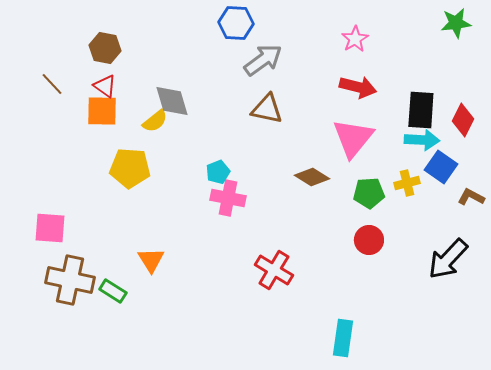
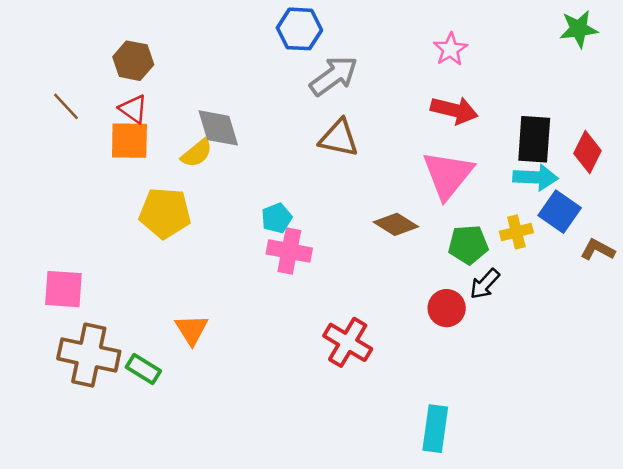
red circle: (369, 240) -> (447, 308), moved
black arrow: (448, 259) -> (485, 284), moved, size x0.6

